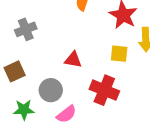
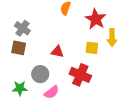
gray cross: (26, 29) -> (22, 28), turned -35
brown square: (15, 71) -> (19, 48), moved, turned 35

